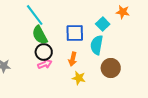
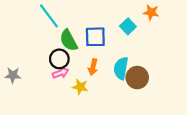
green semicircle: (40, 35) -> (69, 40), moved
cyan semicircle: (97, 45) -> (121, 68), moved
yellow star: (79, 78) -> (80, 87), moved

